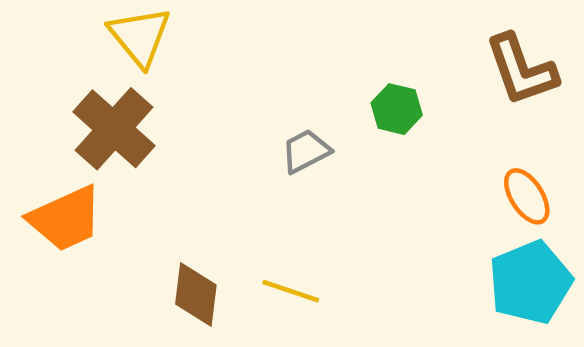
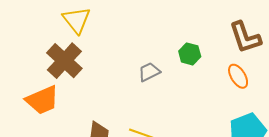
orange ellipse: (527, 196) -> (238, 76), moved

